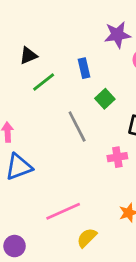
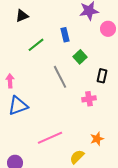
black triangle: (28, 56) -> (22, 16), moved
yellow semicircle: (87, 238) -> (77, 157), moved

